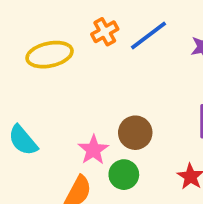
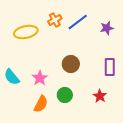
brown circle: (135, 133) -> (71, 64), moved
pink star: (93, 150) -> (40, 78), moved

